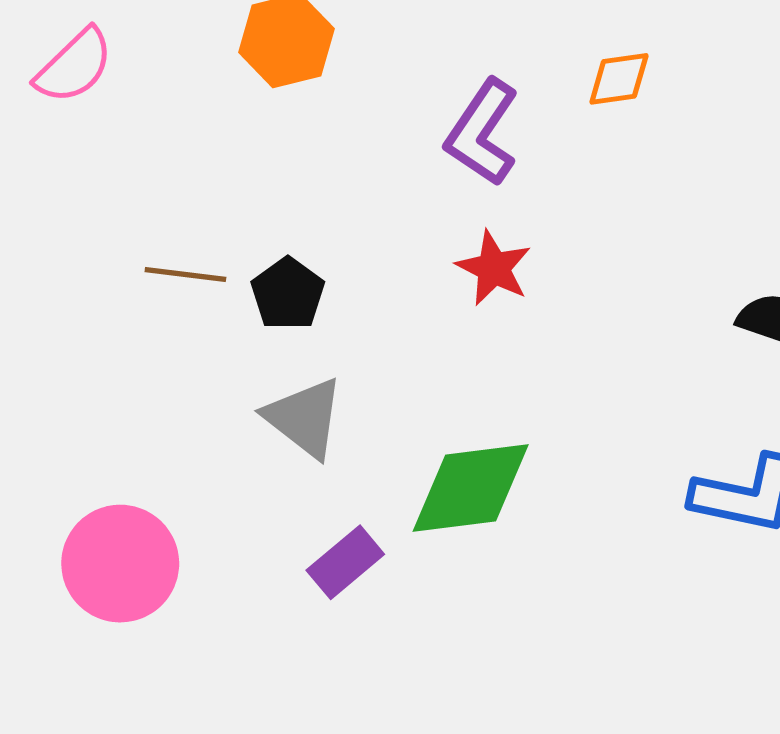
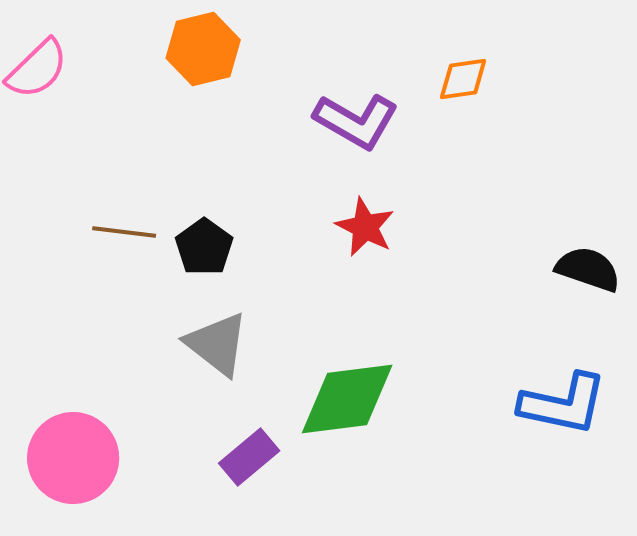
purple L-shape: (482, 133) -> (356, 121), turned -94

